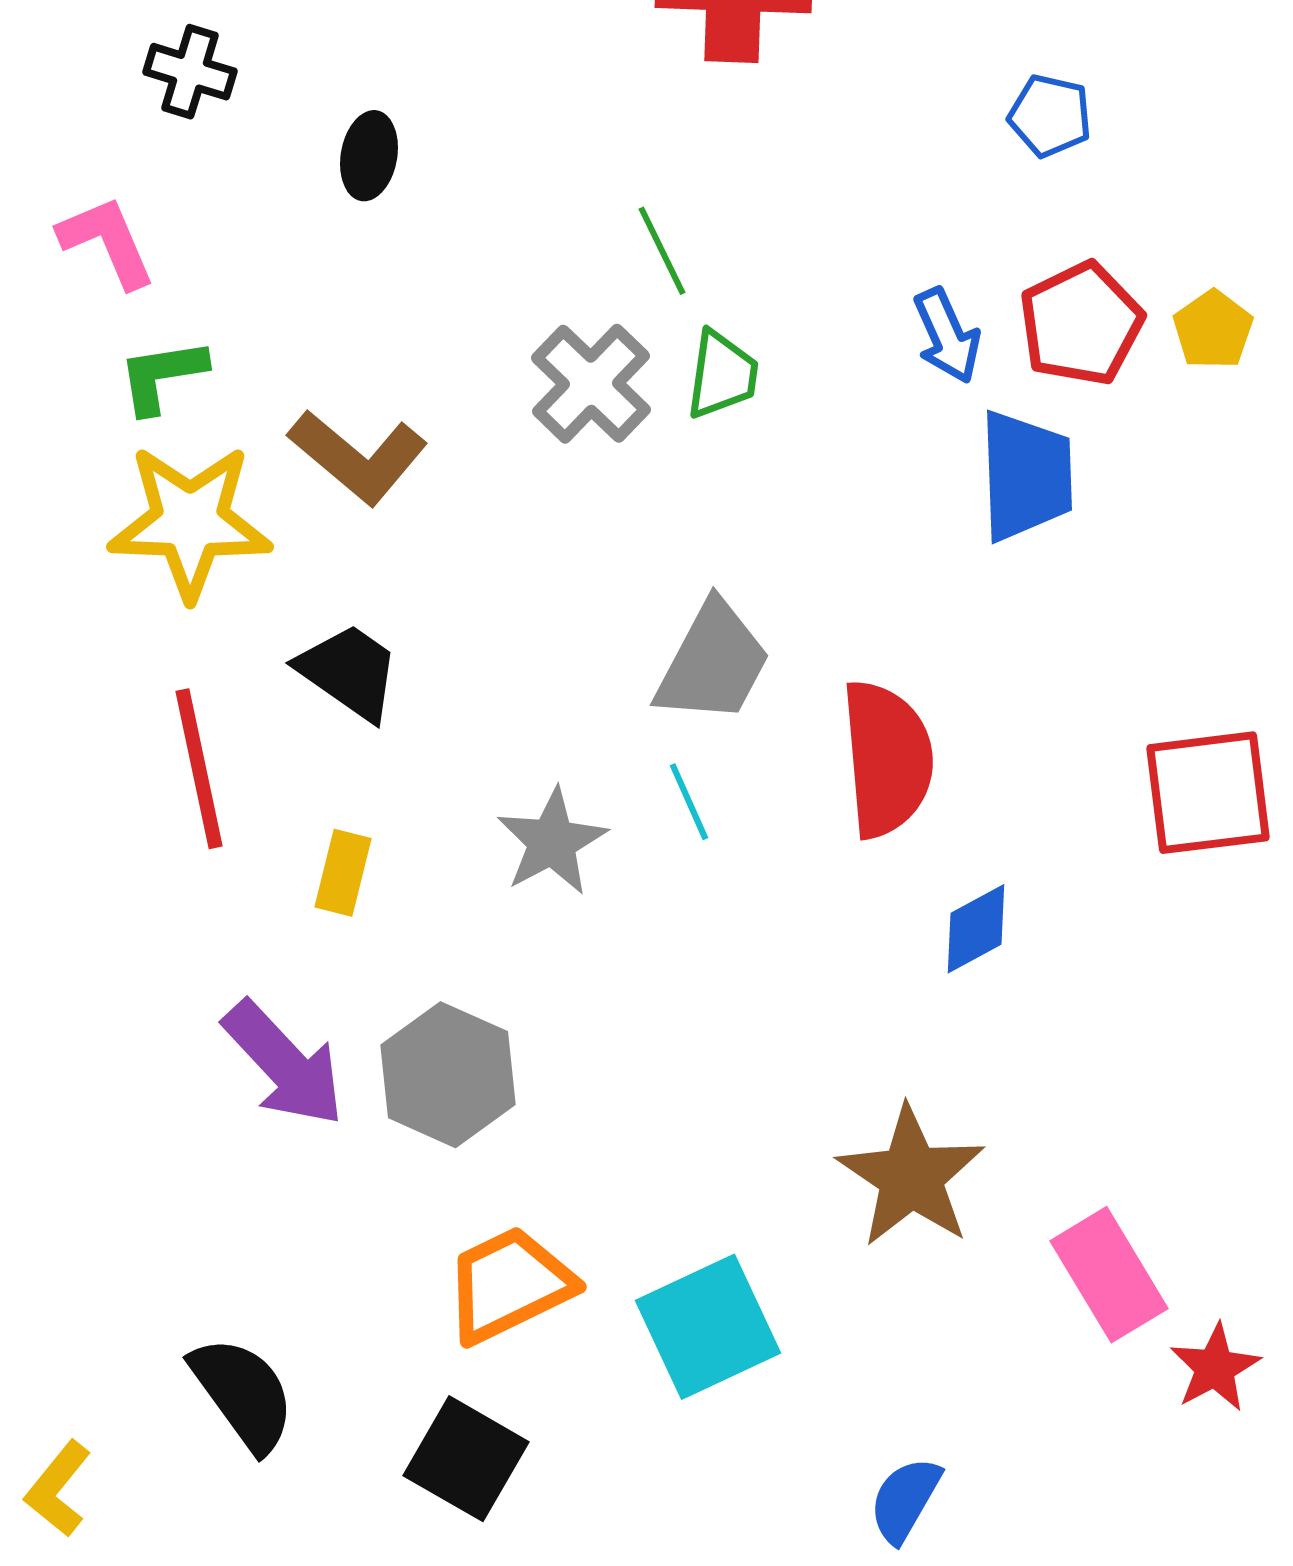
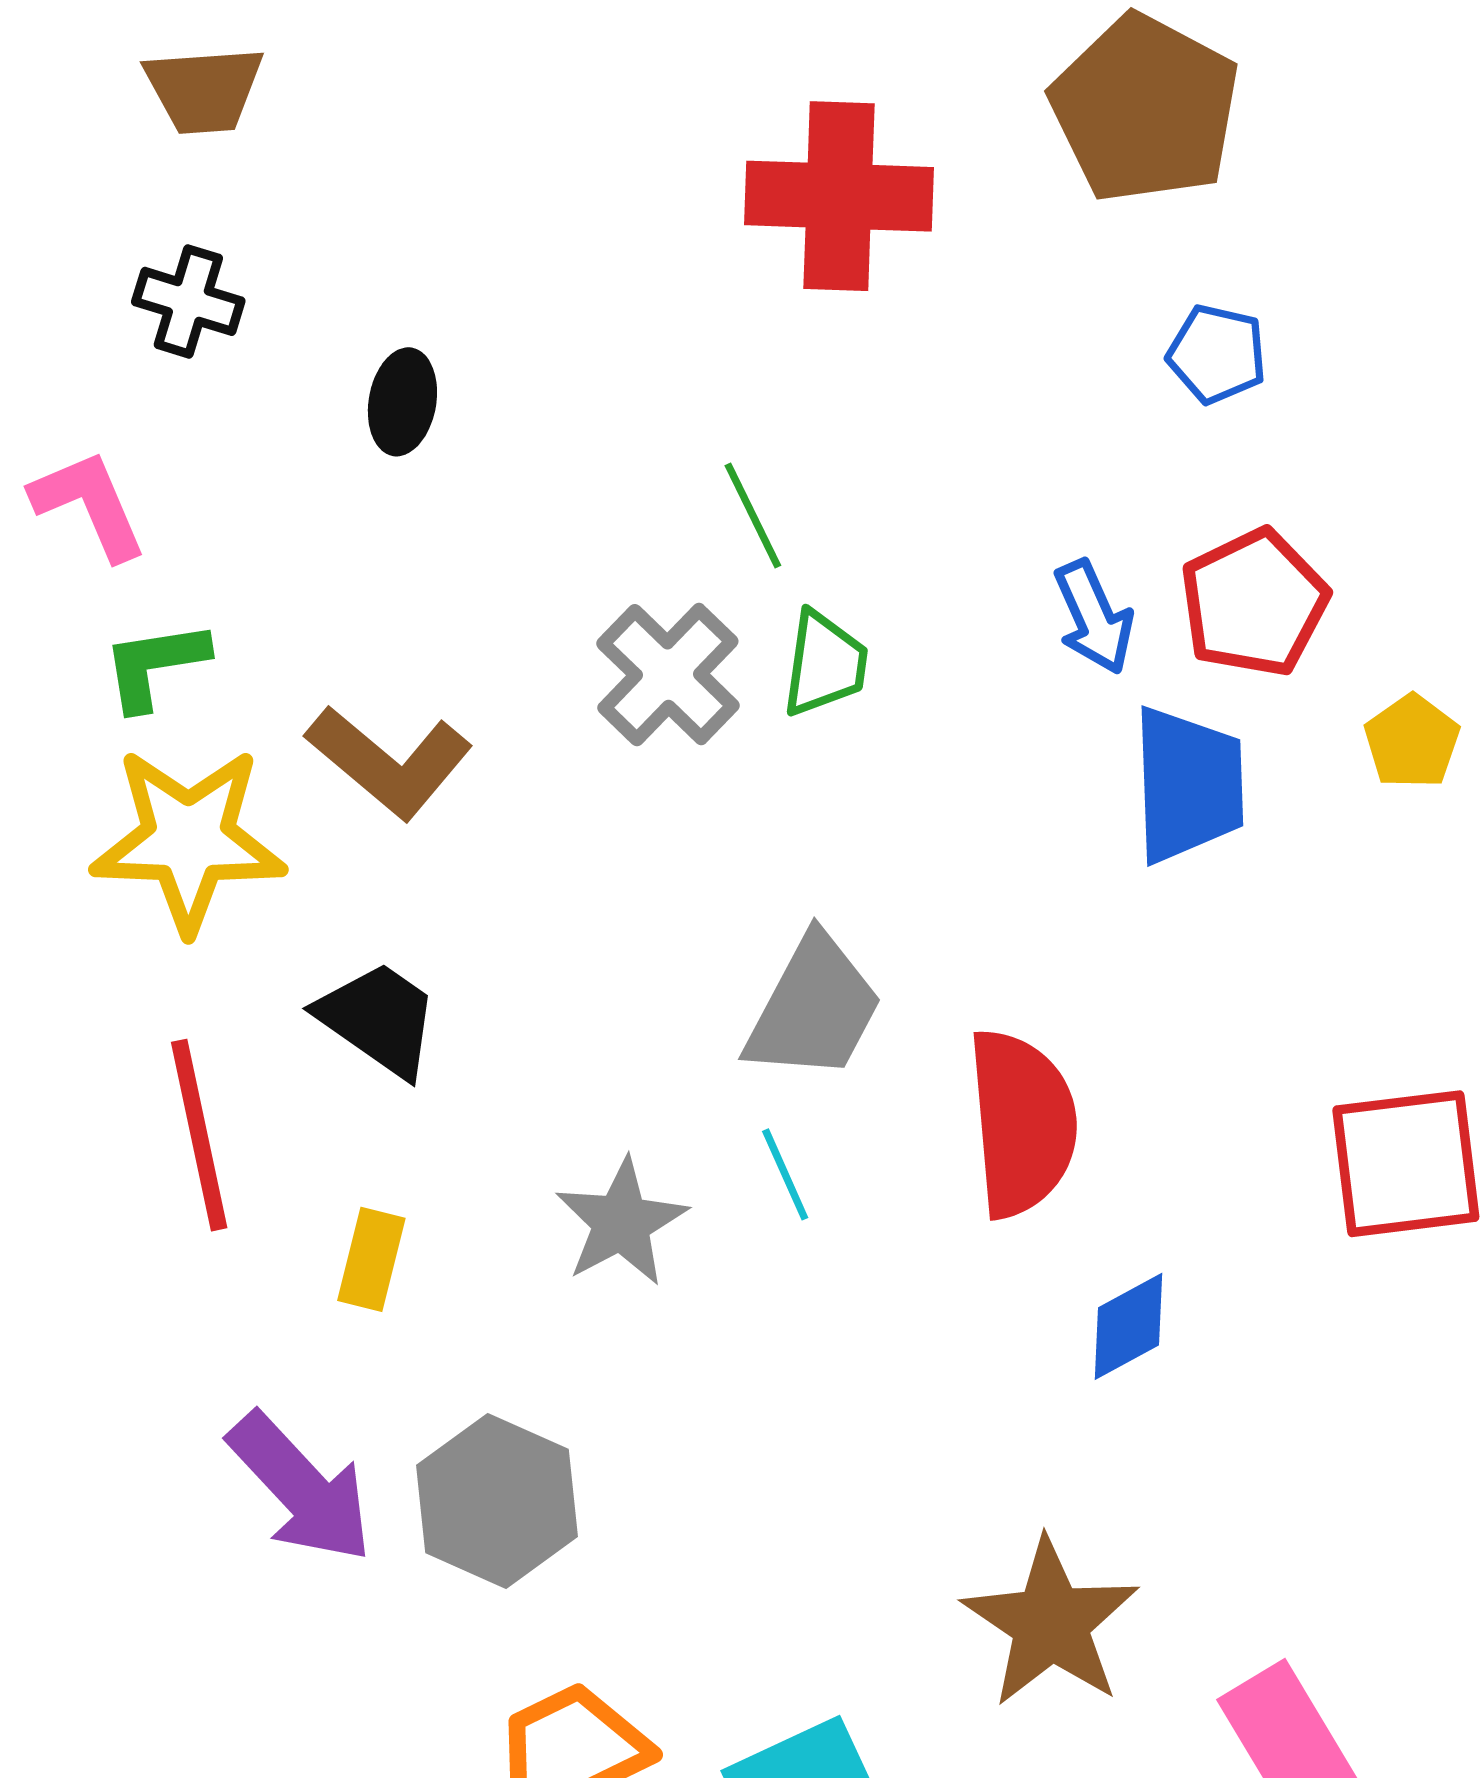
yellow pentagon: (1213, 330) -> (1412, 742), moved

